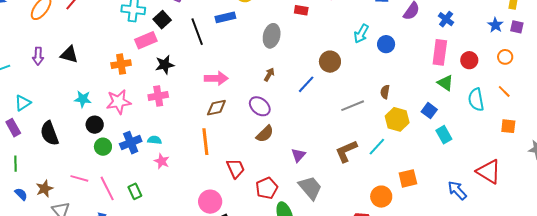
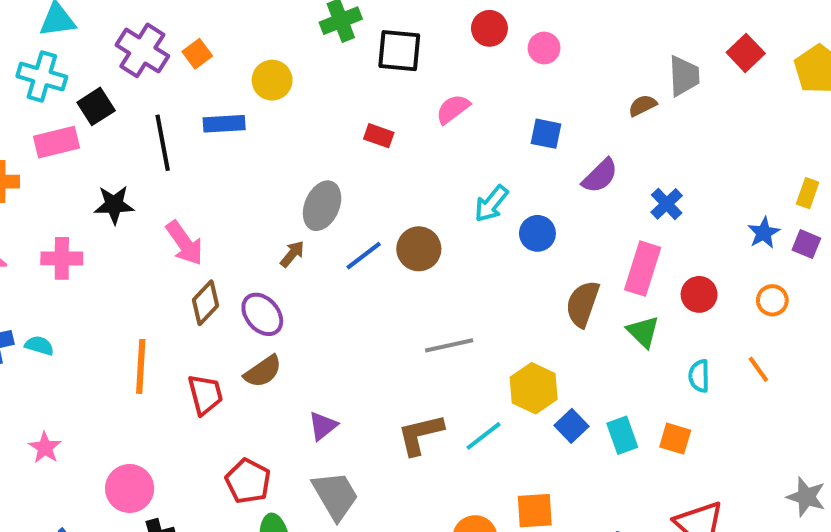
gray ellipse: (272, 36) -> (322, 206), moved
black star: (165, 65) -> (114, 205), moved
pink arrow: (216, 78) -> (185, 243), turned 45
blue line: (306, 84) -> (364, 256), moved
brown semicircle: (385, 92) -> (583, 304), moved, size x1.6
cyan semicircle: (476, 100) -> (699, 376), size x0.7
brown diamond: (216, 108) -> (205, 303), moved, turned -45
blue square: (429, 111) -> (571, 426), moved
orange square: (508, 126) -> (675, 439), moved
pink star: (162, 161) -> (45, 448), moved
red trapezoid: (236, 168) -> (205, 394), moved
red pentagon: (267, 188) -> (248, 481), turned -30

